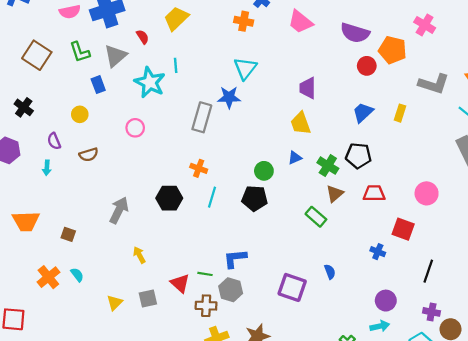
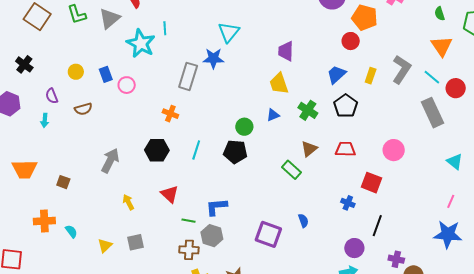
red circle: (367, 66) -> (351, 41), moved
gray L-shape: (434, 84) -> (402, 69), moved, turned -76
blue rectangle: (98, 85) -> (106, 74), moved
black pentagon: (358, 156) -> (346, 106), moved, turned 30
green cross: (328, 166) -> (308, 110), moved
orange cross: (199, 168) -> (170, 114), moved
black line: (428, 271) -> (377, 226), moved
cyan semicircle: (77, 275) -> (71, 231), moved
orange cross: (48, 277) -> (44, 221), turned 35
red triangle: (180, 283) -> (170, 194), moved

